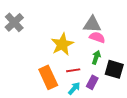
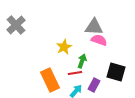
yellow star: (62, 44) -> (64, 47), size x0.7
green arrow: (96, 57) -> (82, 61), moved

